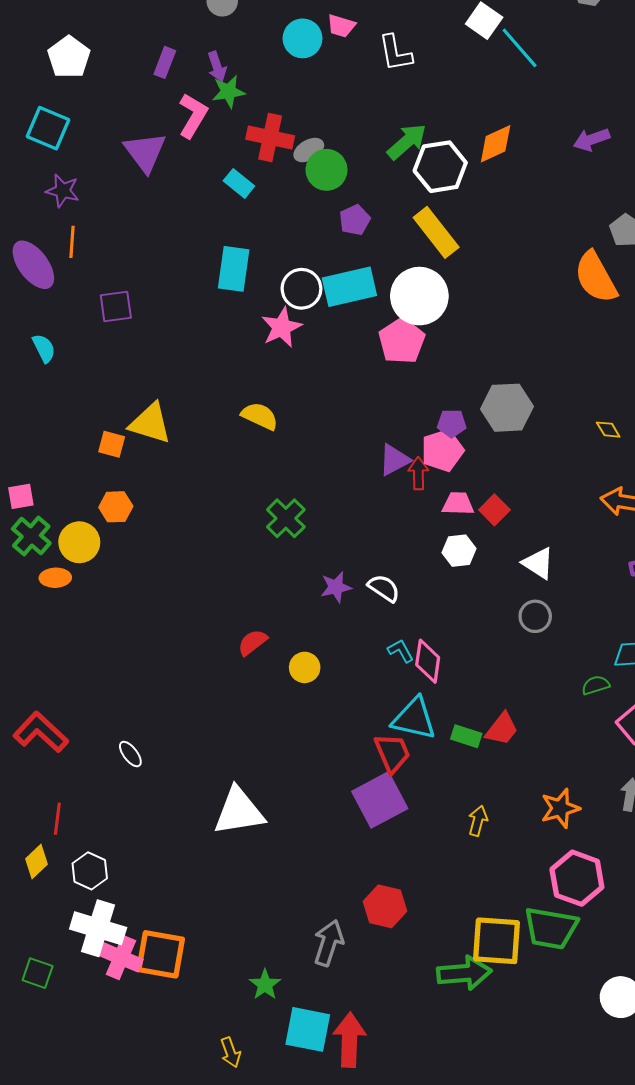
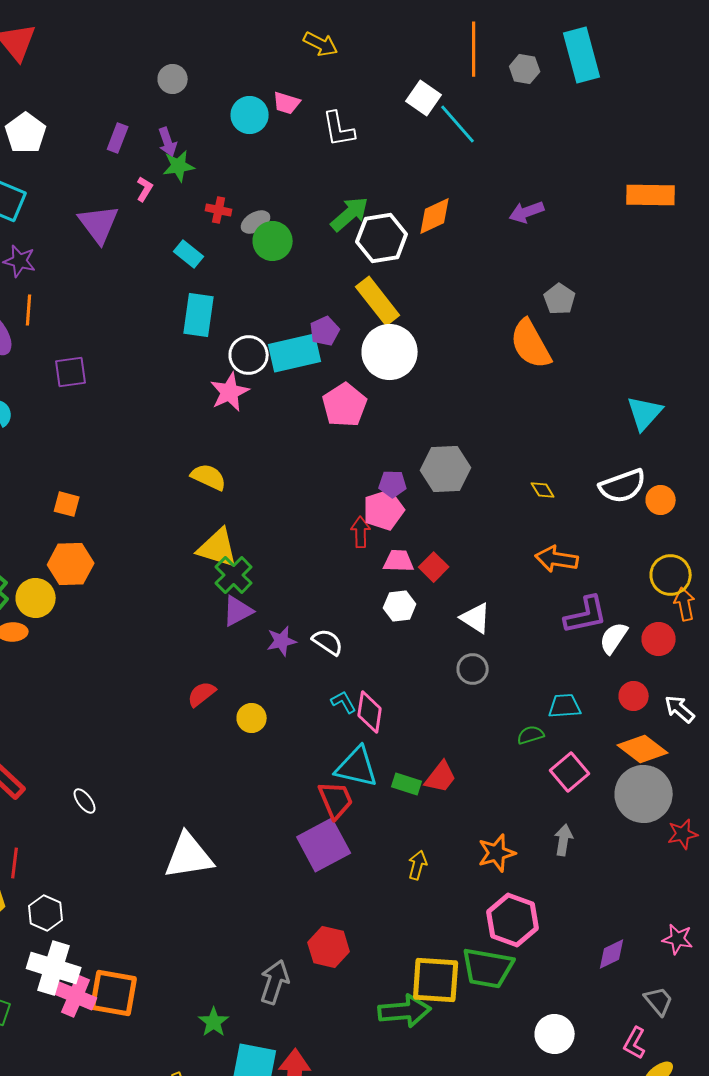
pink L-shape: (193, 116) -> (145, 189), size x0.6
red cross: (270, 137) -> (219, 210), size x0.6
purple pentagon: (355, 220) -> (325, 331), moved
cyan rectangle: (234, 269) -> (199, 315), moved
white circle: (419, 296) -> (390, 352), moved
yellow triangle: (150, 423) -> (218, 548), moved
purple triangle: (394, 460) -> (238, 611), moved
orange hexagon: (116, 507) -> (71, 564), size x1.4

